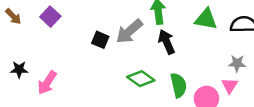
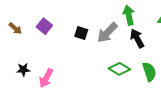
black square: (100, 40) -> (81, 33), moved

